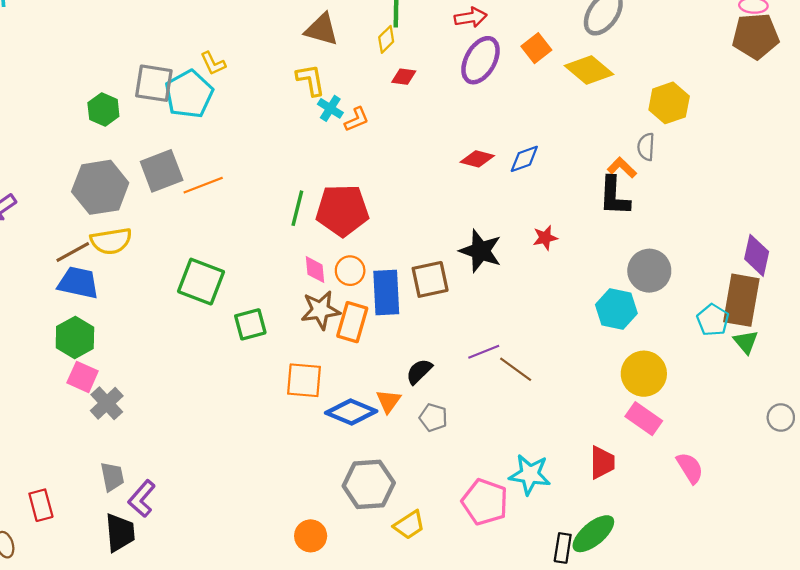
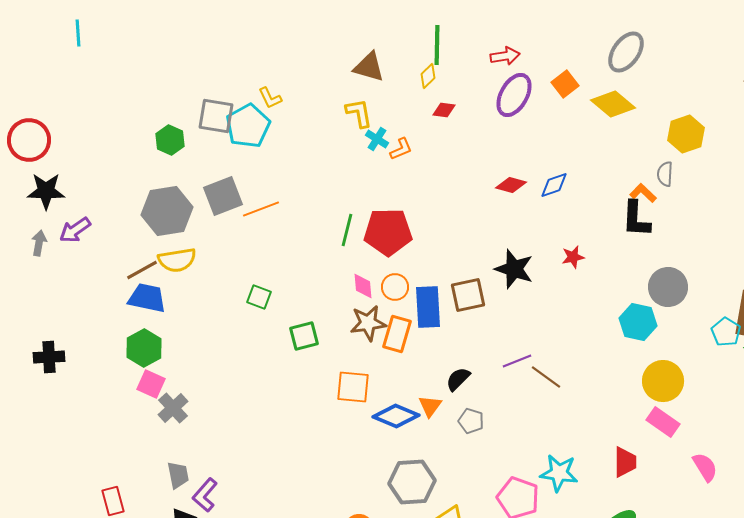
green square: (201, 282) -> (259, 297), size x0.6

